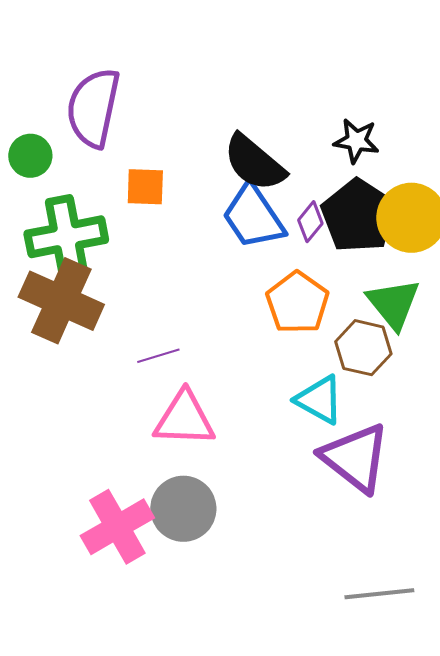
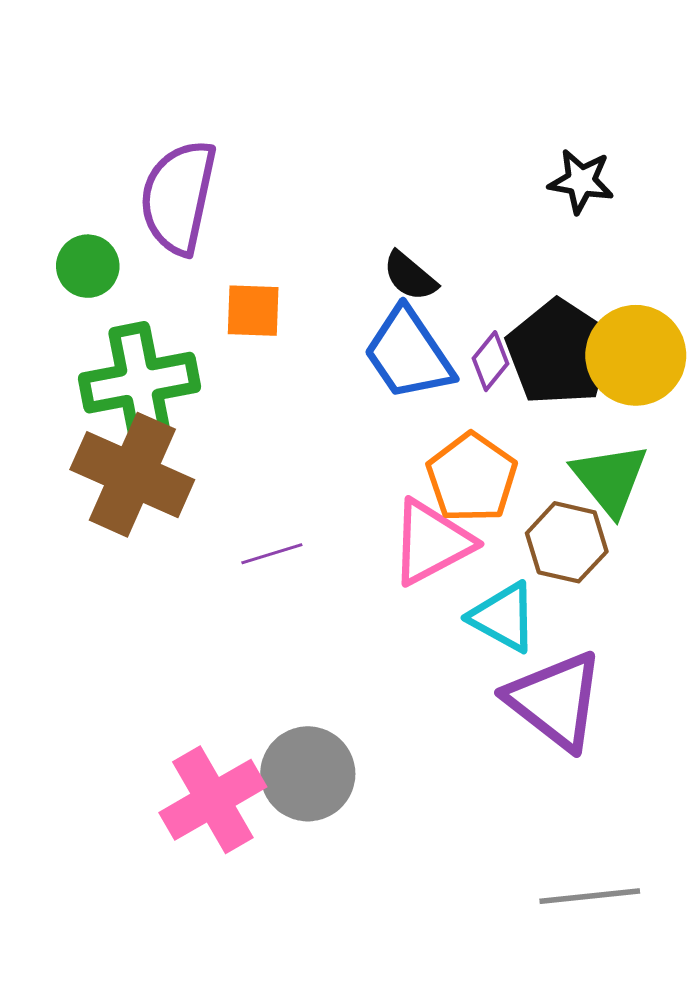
black star: (356, 141) -> (581, 181), moved
black semicircle: (254, 163) -> (410, 276), size x0.6
pink triangle: (184, 419) -> (432, 542), moved, turned -30

